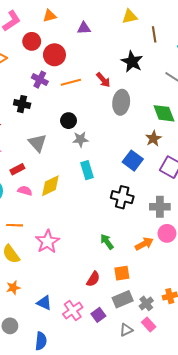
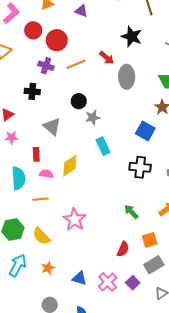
purple triangle: (84, 28) -> (81, 11), turned 32
red rectangle: (17, 169) -> (36, 154), turned -56
orange line: (15, 225) -> (40, 199), moved

